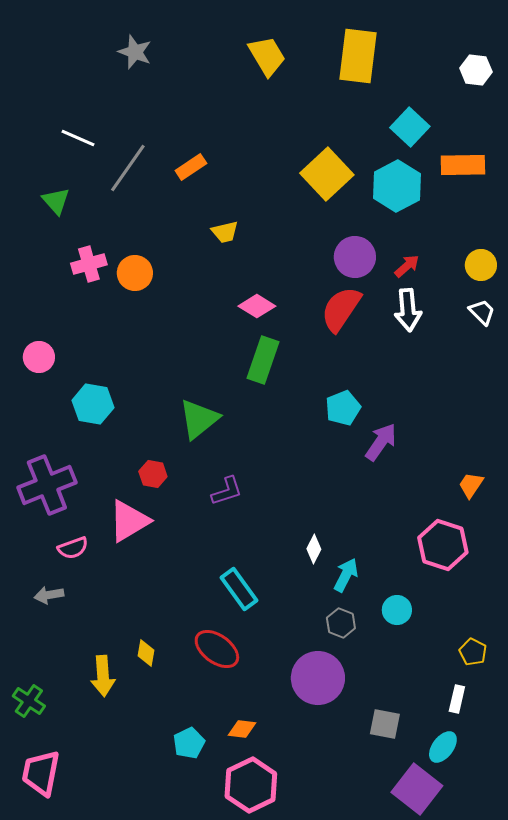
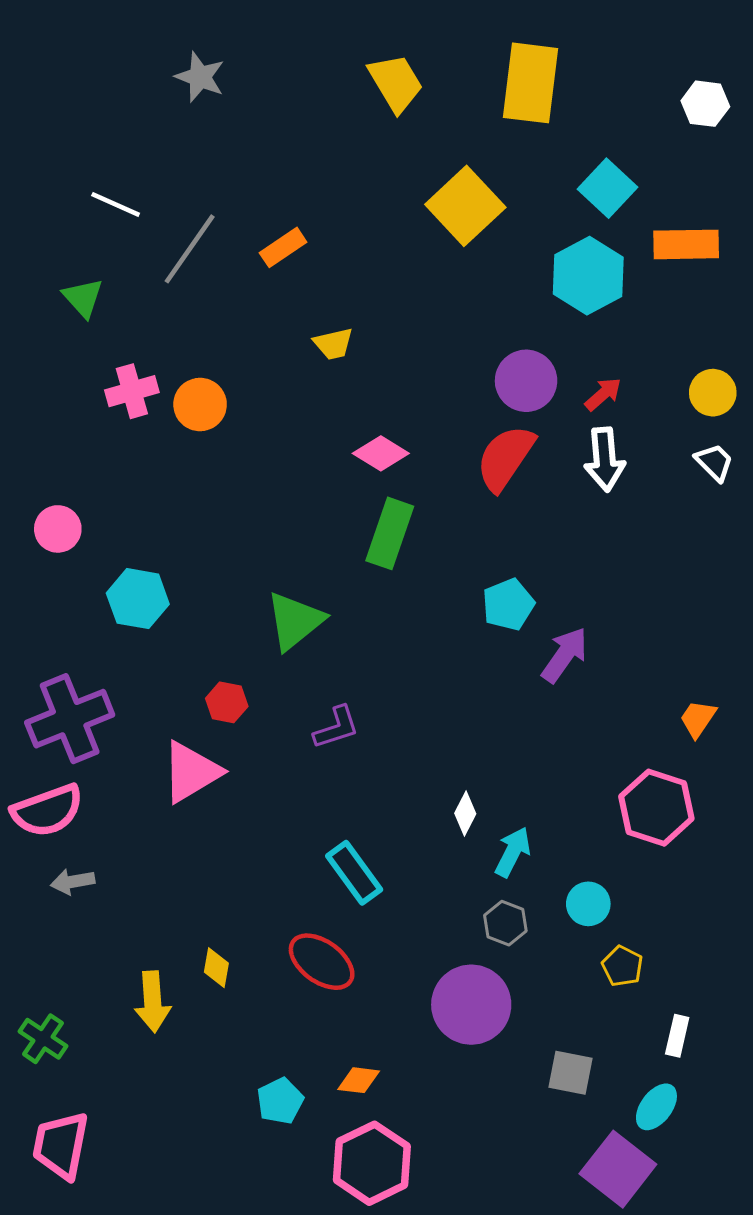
yellow square: (327, 174) -> (465, 206), moved
pink semicircle: (73, 548) -> (47, 811), moved, size x1.6
yellow pentagon: (473, 652) -> (622, 966), moved

